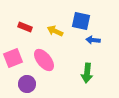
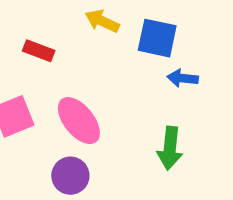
yellow arrow: (55, 31) -> (102, 21), moved
purple circle: (27, 84) -> (70, 176), moved

